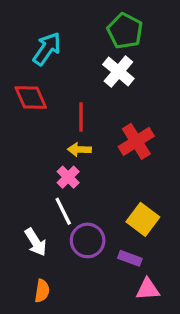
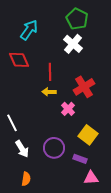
pink cross: (68, 177) -> (68, 109), moved
white line: (63, 211) -> (12, 123), moved

